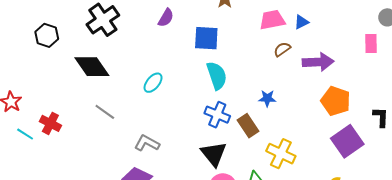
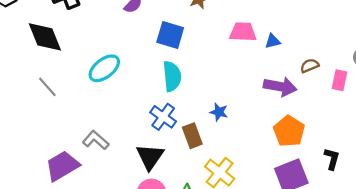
brown semicircle: (282, 49) -> (310, 66), moved
cyan ellipse: (153, 83) -> (104, 68), size x1.4
gray L-shape: (147, 143) -> (96, 140), moved

